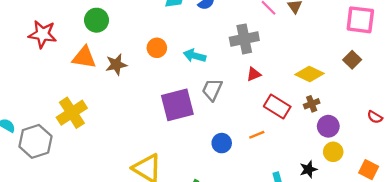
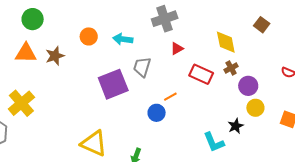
yellow diamond: (309, 74) -> (226, 42), turned 60
orange line: (257, 135) -> (170, 97), moved

